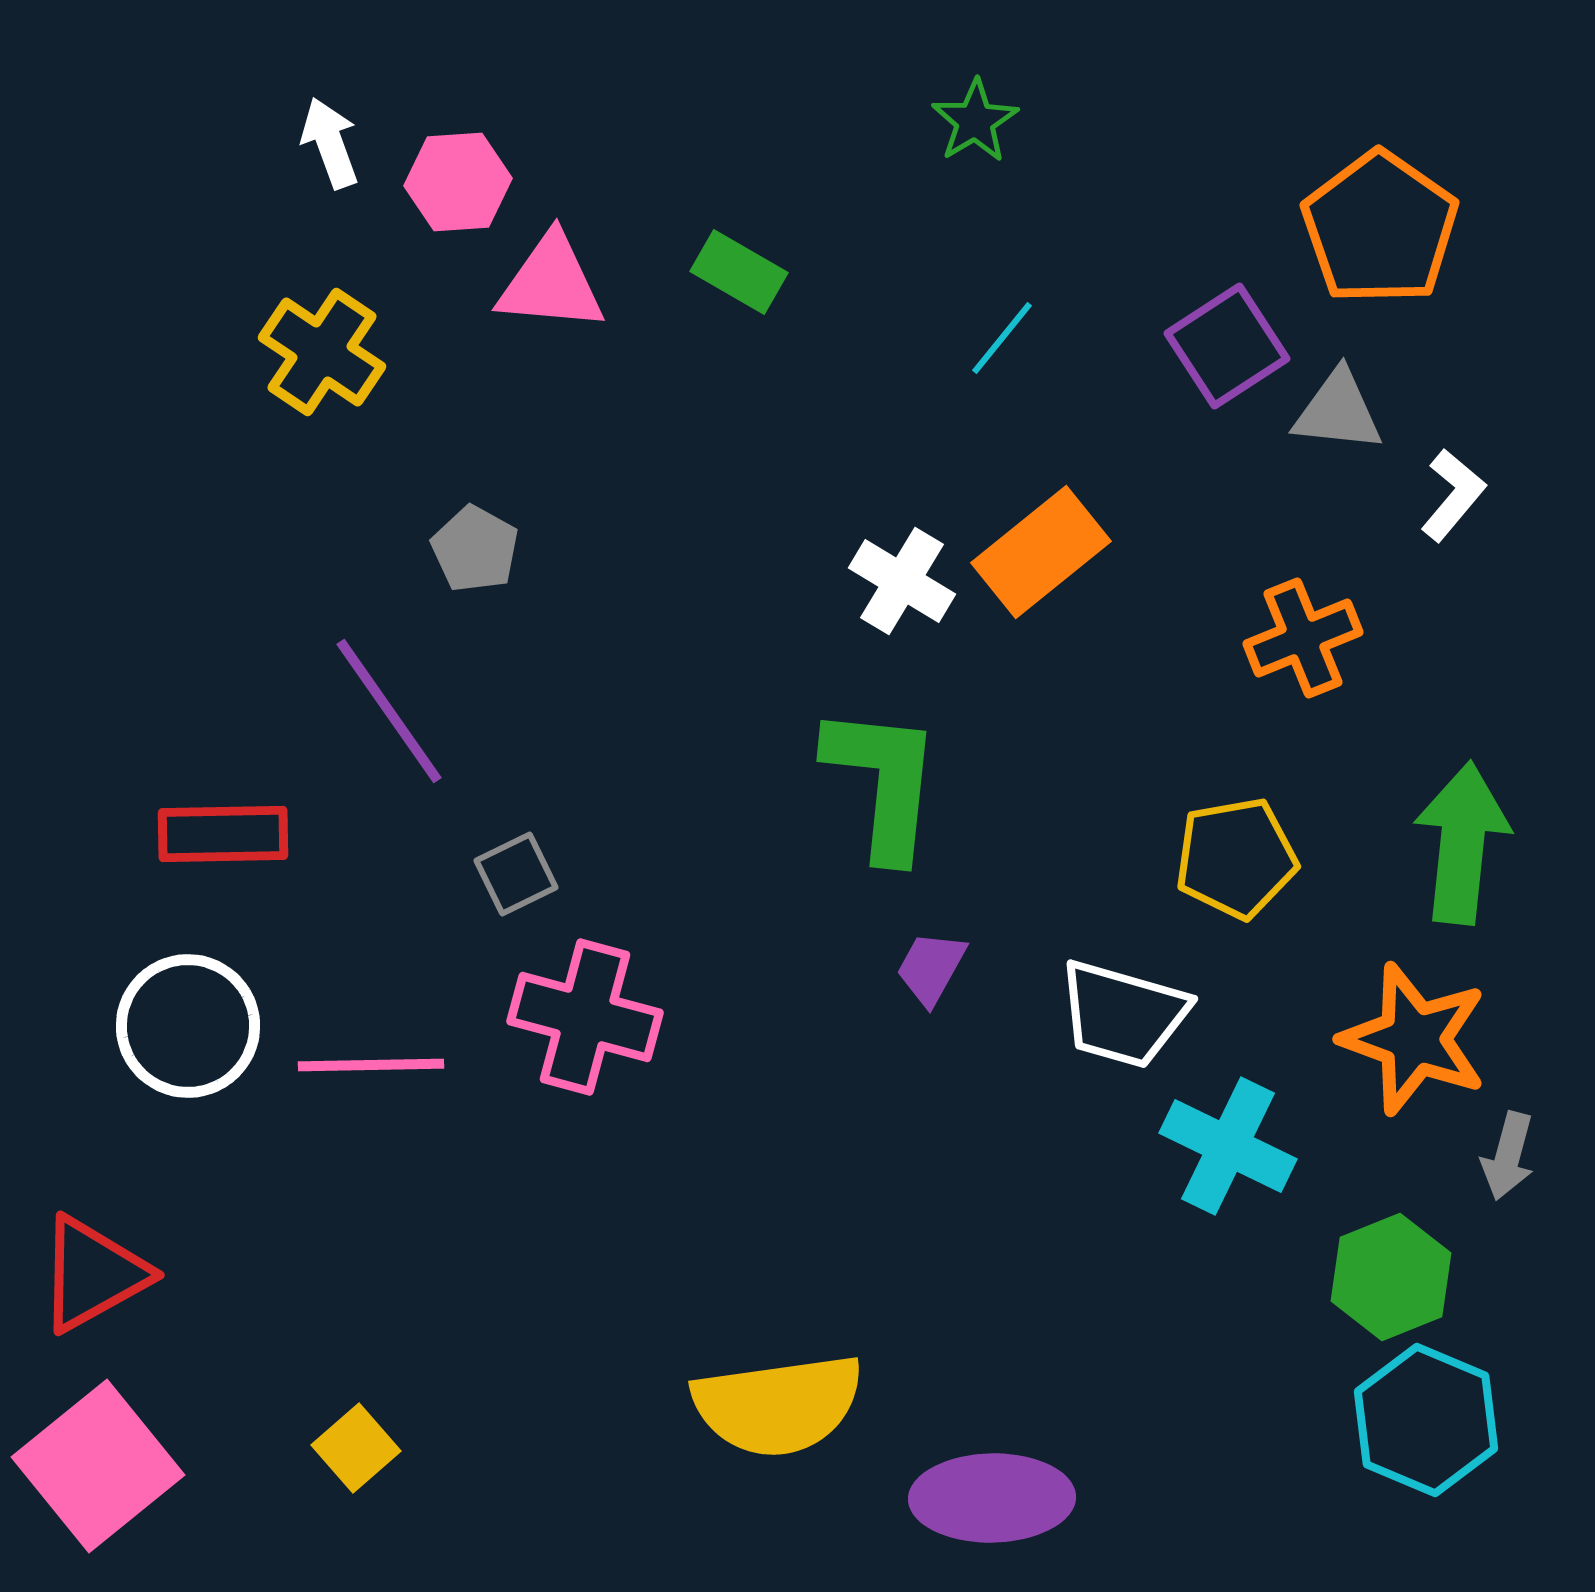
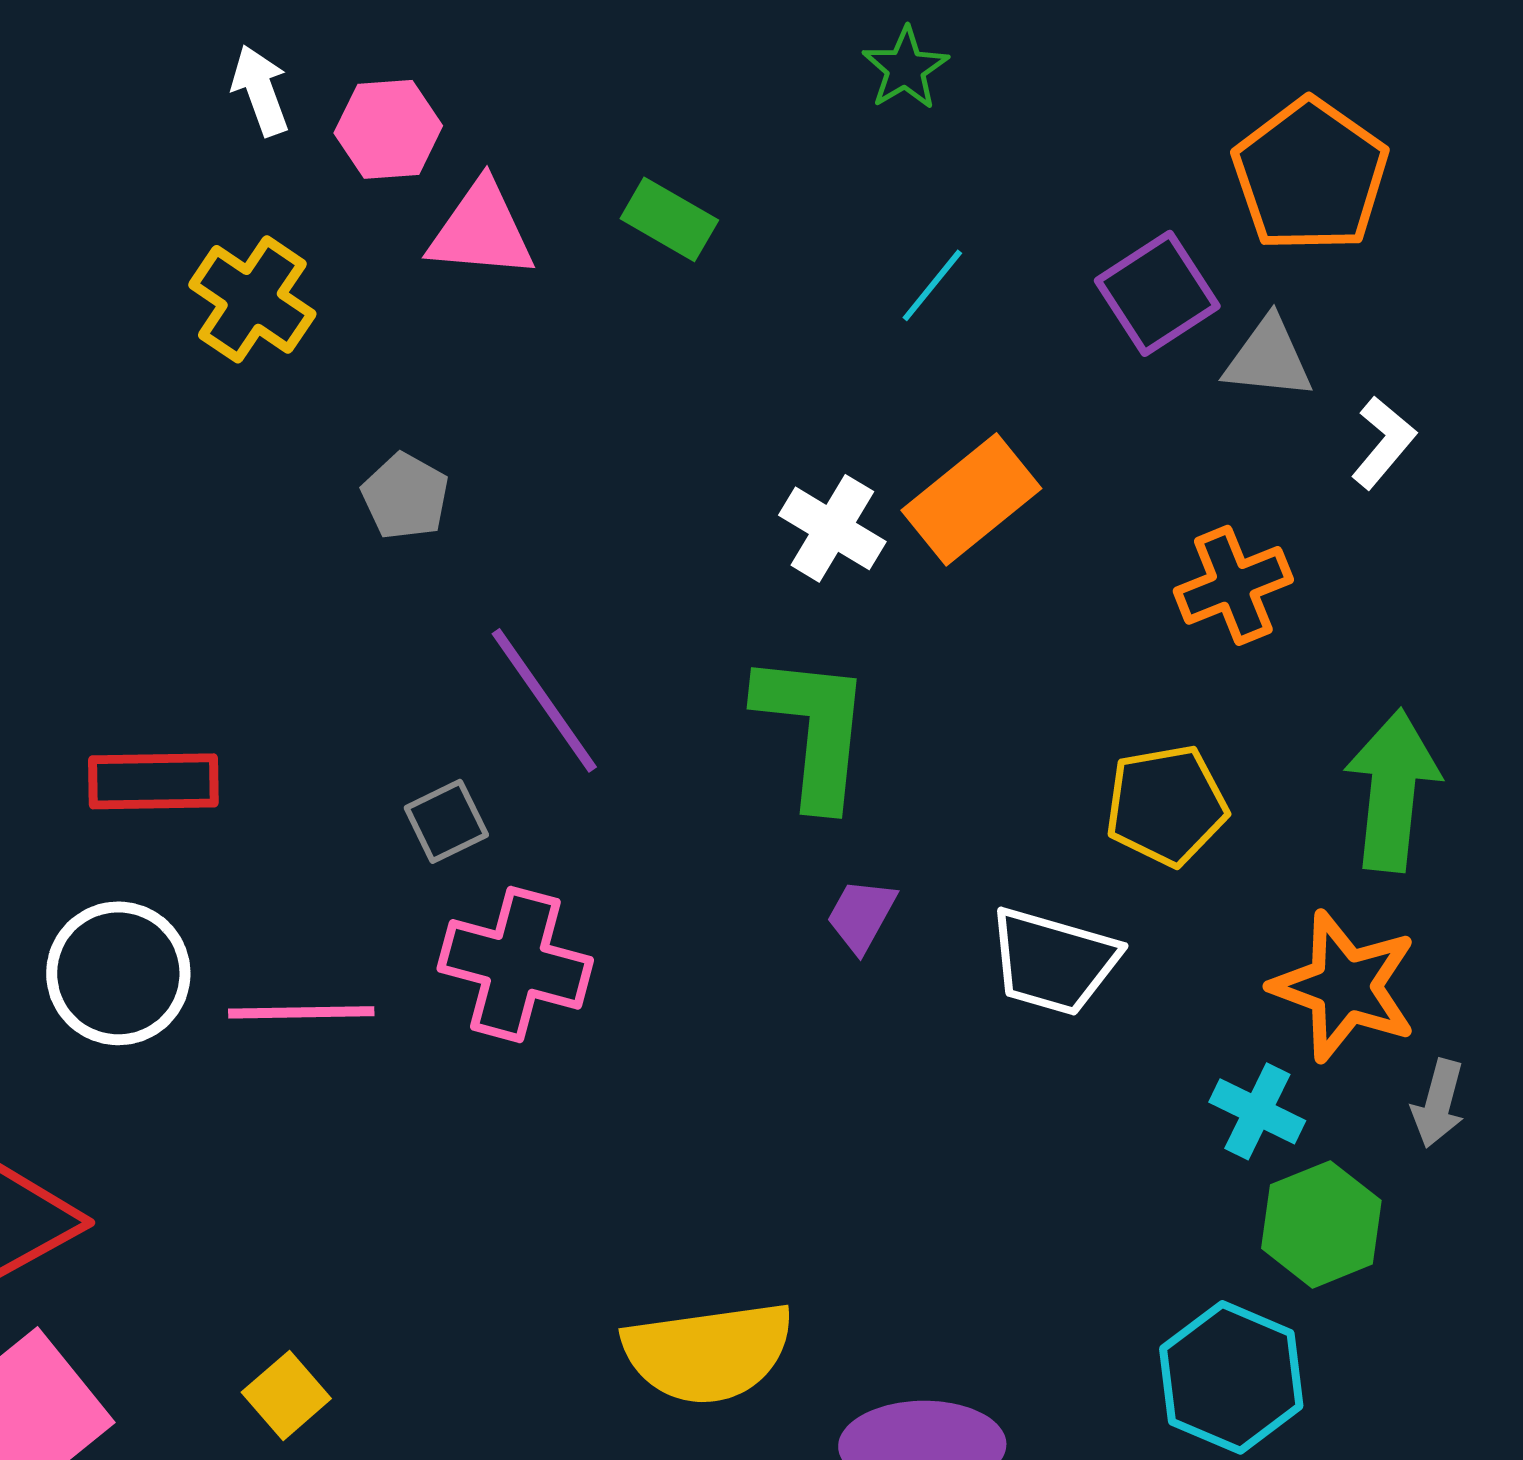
purple line: (389, 711) -> (544, 700), moved
cyan cross: (1228, 1146) -> (1257, 1111), moved, size x0.7
cyan hexagon: (1426, 1420) -> (1231, 1377), moved

